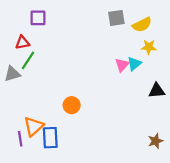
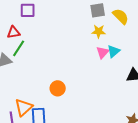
yellow semicircle: (142, 25) -> (121, 16), turned -108
yellow star: (149, 47) -> (99, 31), moved

